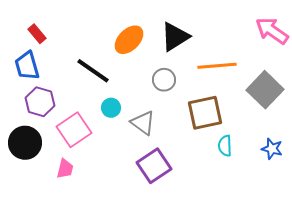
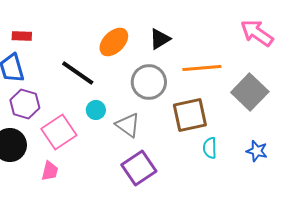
red rectangle: (37, 34) -> (22, 36), turned -48
black triangle: (175, 37) -> (160, 39), size x0.7
gray circle: (164, 80) -> (149, 82), size x1.5

